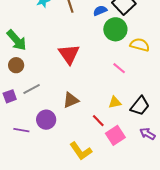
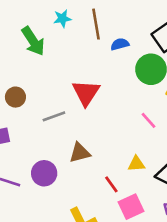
blue semicircle: (100, 11) -> (120, 44), moved
green arrow: (17, 40) -> (33, 41), moved
gray line: (32, 89) -> (54, 116), moved

